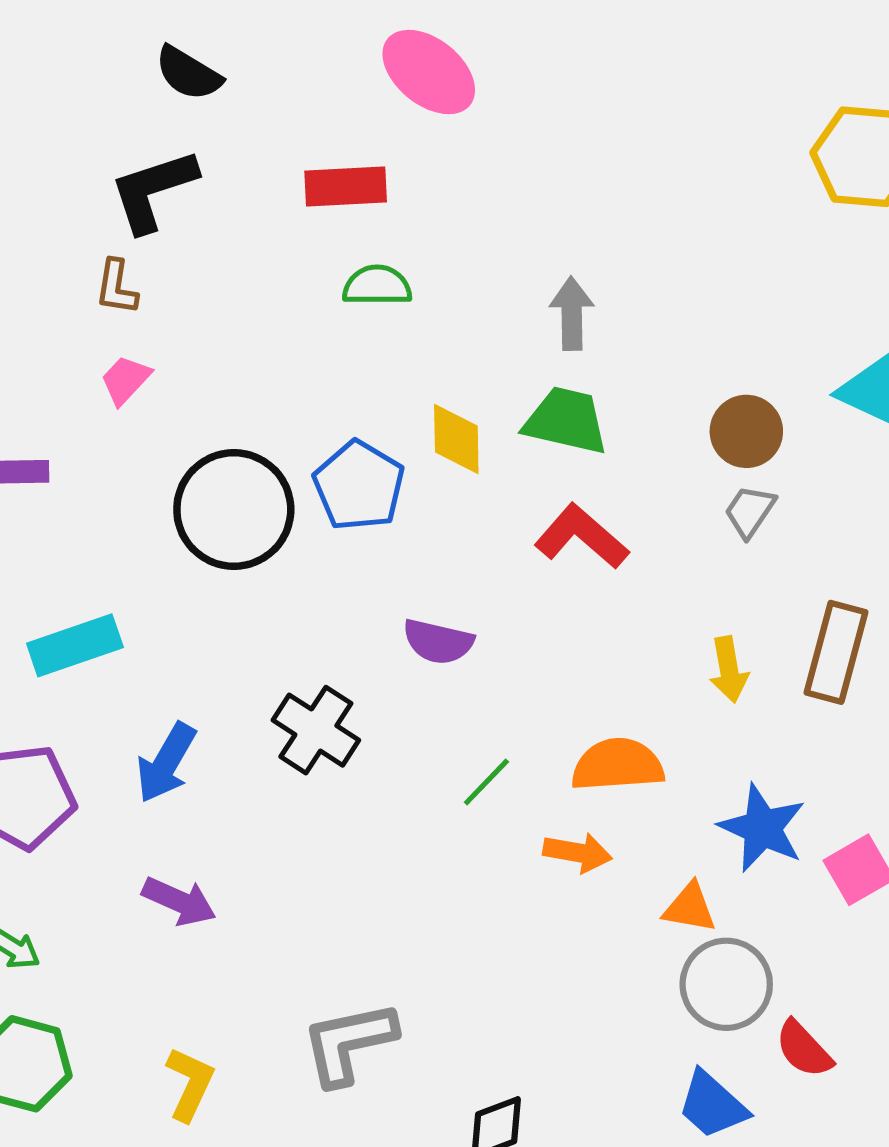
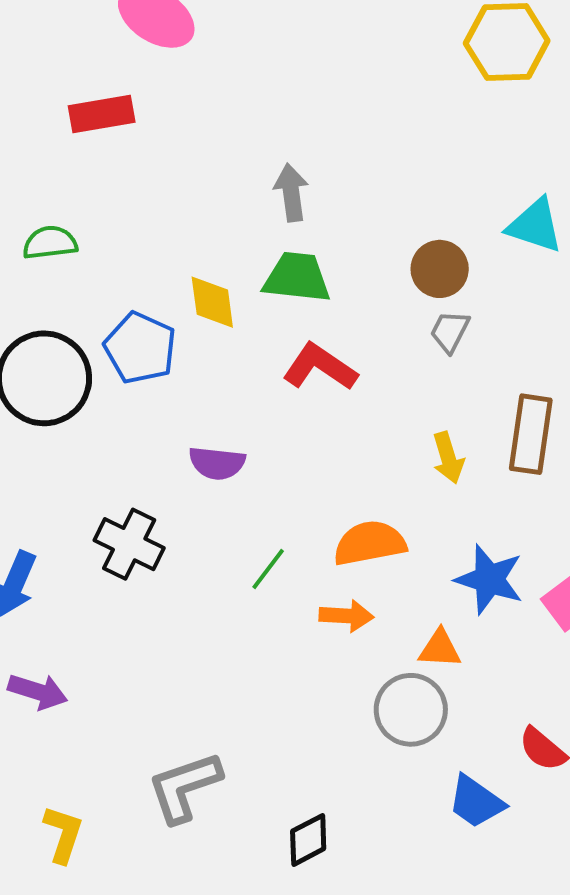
green semicircle: (377, 286) -> (50, 243), moved
gray circle: (726, 984) -> (411, 710), moved

